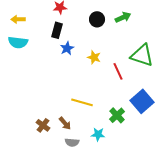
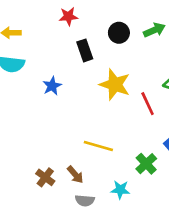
black rectangle: (57, 30) -> (85, 50), moved, turned -35
blue star: (67, 48) -> (52, 86), moved
yellow star: (94, 57) -> (115, 85), size x1.6

